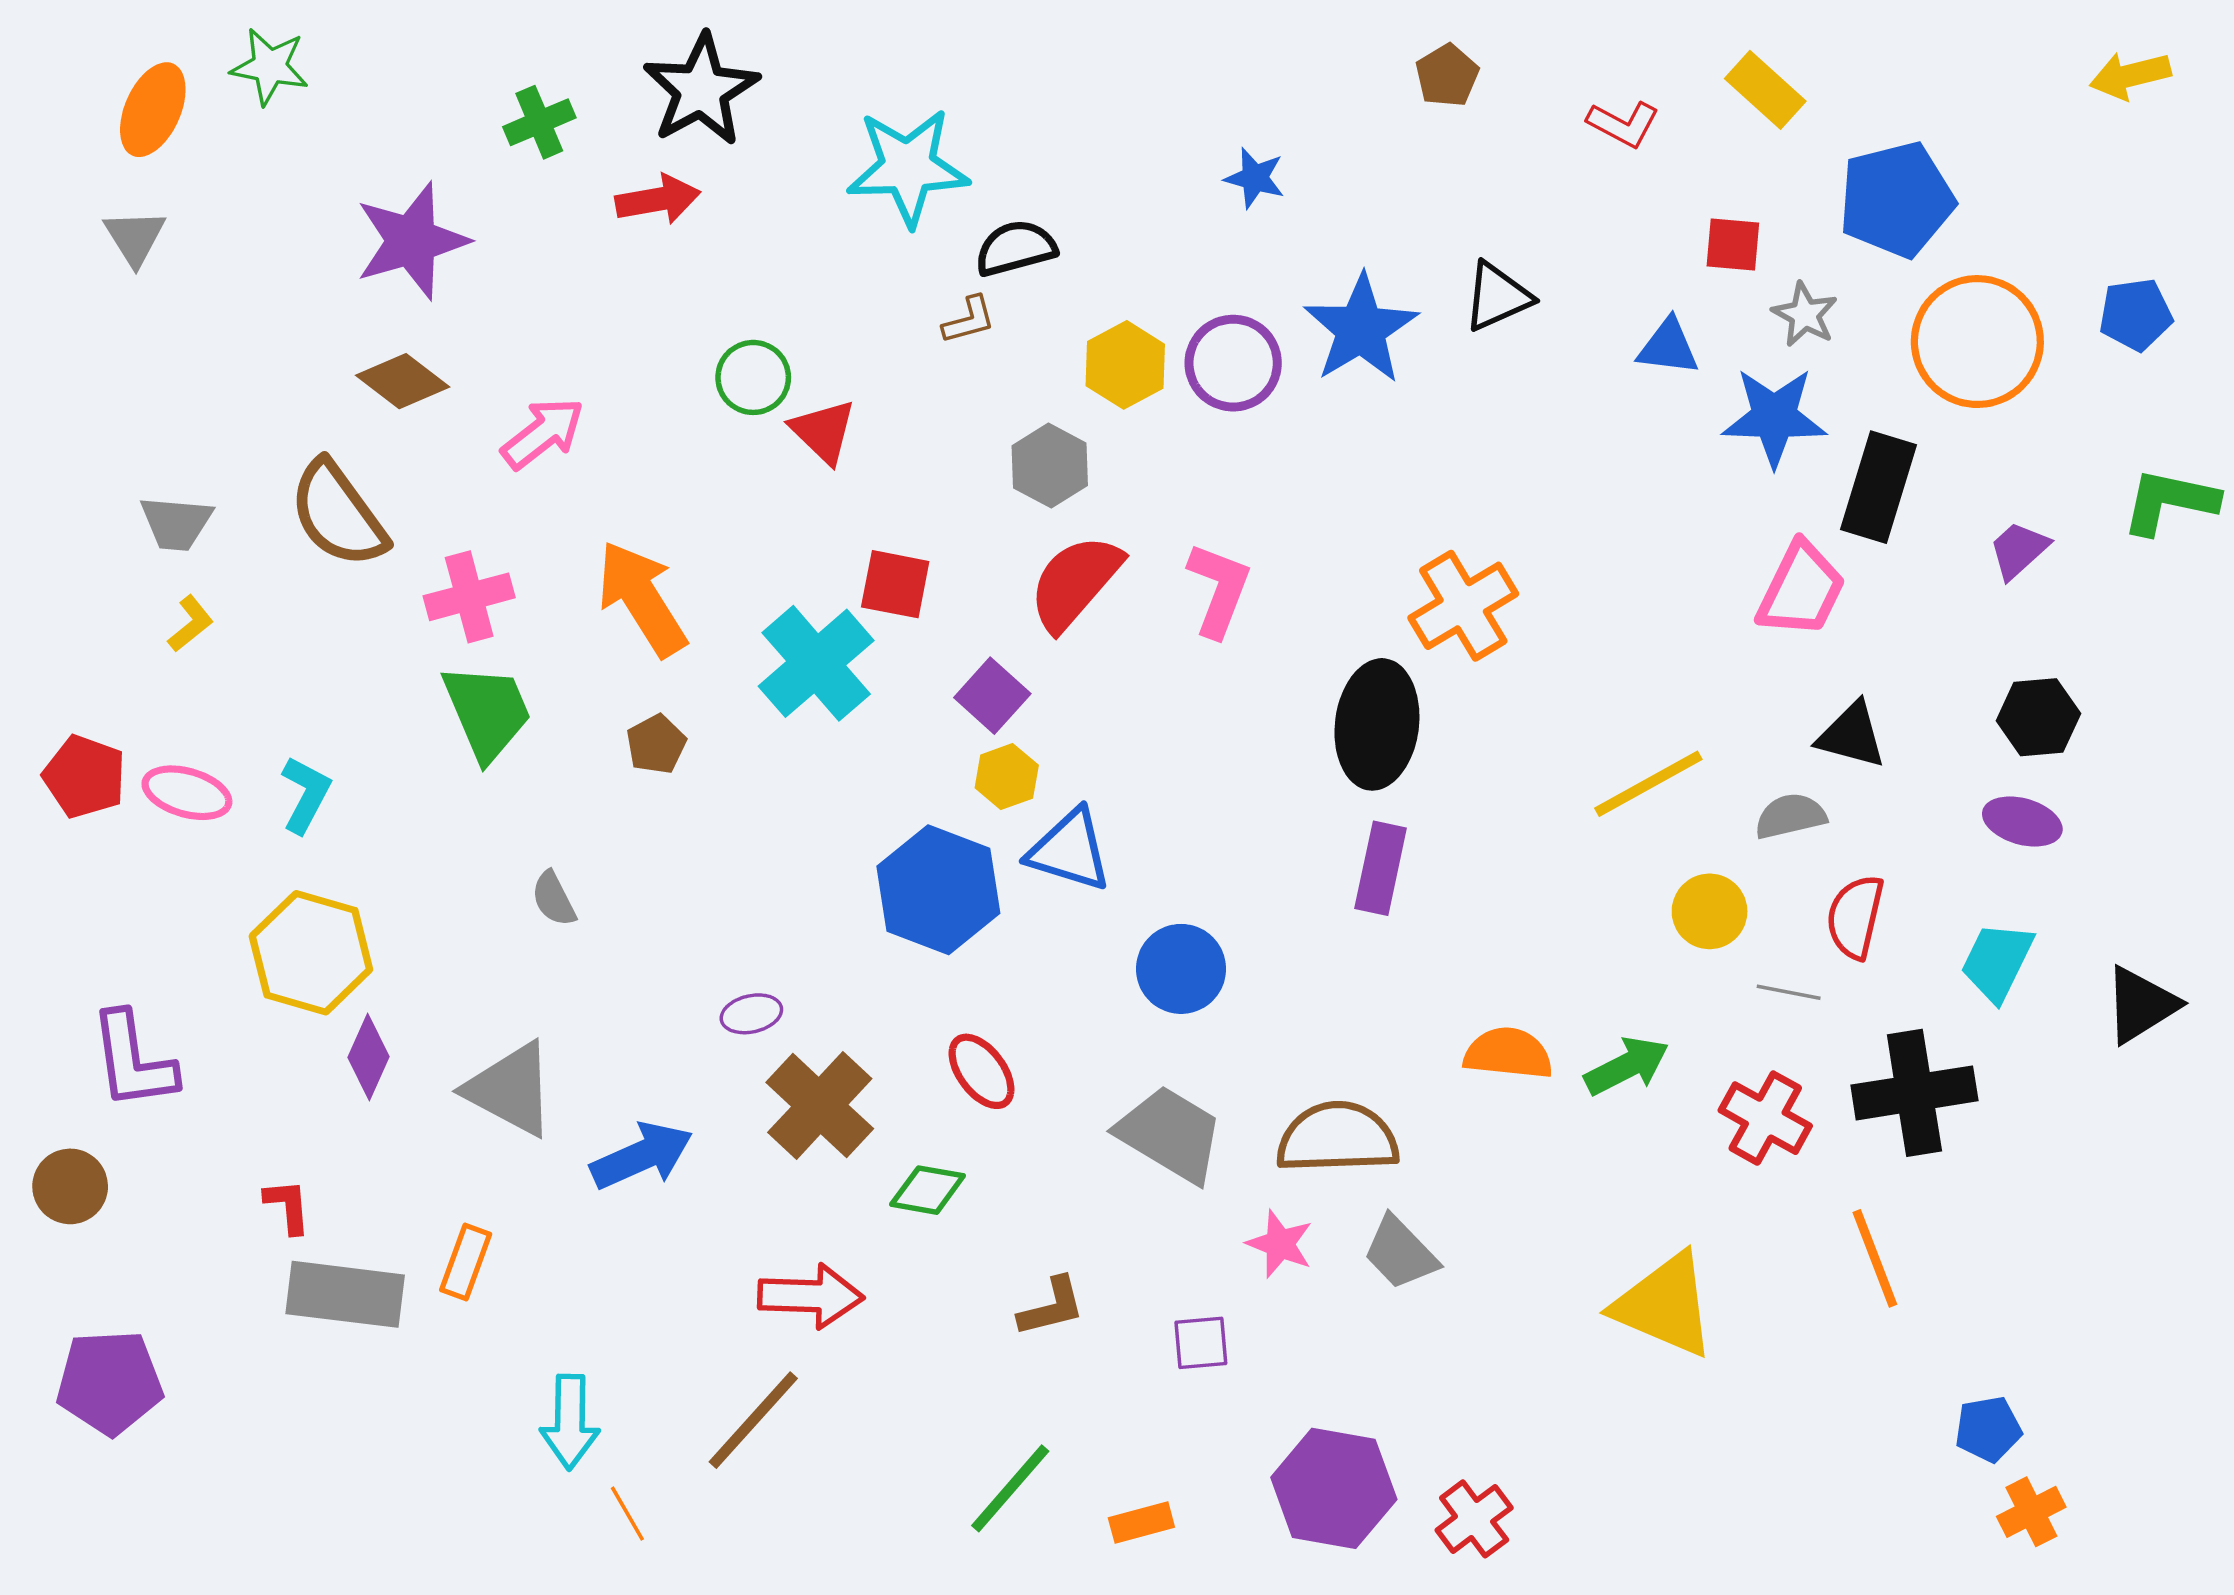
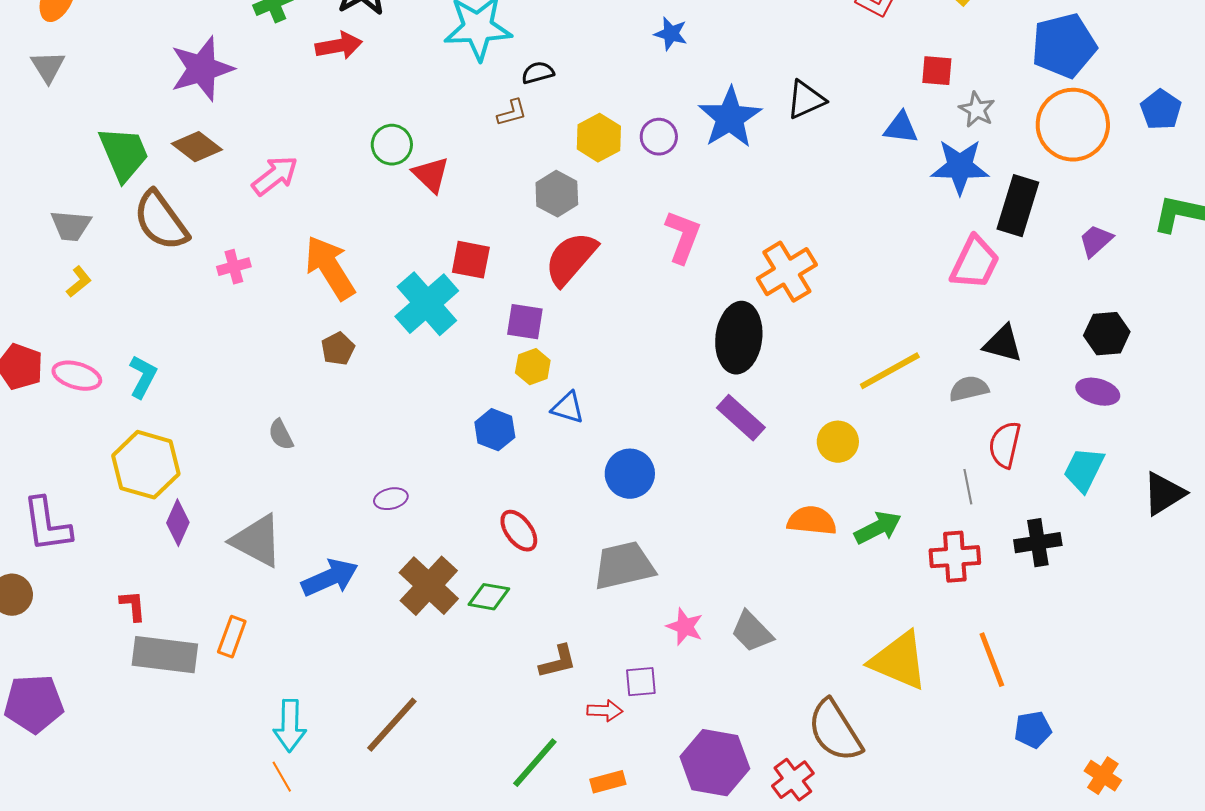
blue pentagon: (1896, 200) -> (1064, 46), moved
black semicircle: (1016, 248) -> (538, 73), size x0.7
blue pentagon: (2136, 315) -> (1161, 110), turned -30
purple circle: (1233, 363) -> (659, 137), size x0.7
pink L-shape: (1219, 590) -> (683, 237), moved
pink cross: (469, 597) -> (234, 267), size x0.7
purple square: (992, 696) -> (525, 322), turned -33
green trapezoid: (487, 712) -> (124, 154), moved
blue triangle: (1070, 850) -> (568, 408), size x0.7
purple rectangle: (1381, 868) -> (741, 418), turned -60
blue hexagon: (938, 890) -> (495, 430), size x0.6
yellow circle: (1710, 911) -> (838, 442), moved
gray line: (1789, 992) -> (968, 487), turned 68
black cross: (1914, 1093) -> (1038, 543), size x0.7
brown cross: (820, 1106) -> (429, 586), moved
red cross: (1765, 1118) -> (955, 557), turned -33
gray trapezoid: (1170, 1134) -> (624, 566), turned -44
brown semicircle: (1337, 1138) -> (835, 731), moved, turned -120
orange line: (1875, 1258) -> (992, 660), moved
red arrow: (811, 1296) -> (605, 711), moved, size x0.6
blue pentagon: (1988, 1429) -> (1033, 730), moved
orange cross: (2031, 1512) -> (1103, 776), turned -30
orange line: (627, 1514) -> (282, 777), moved

